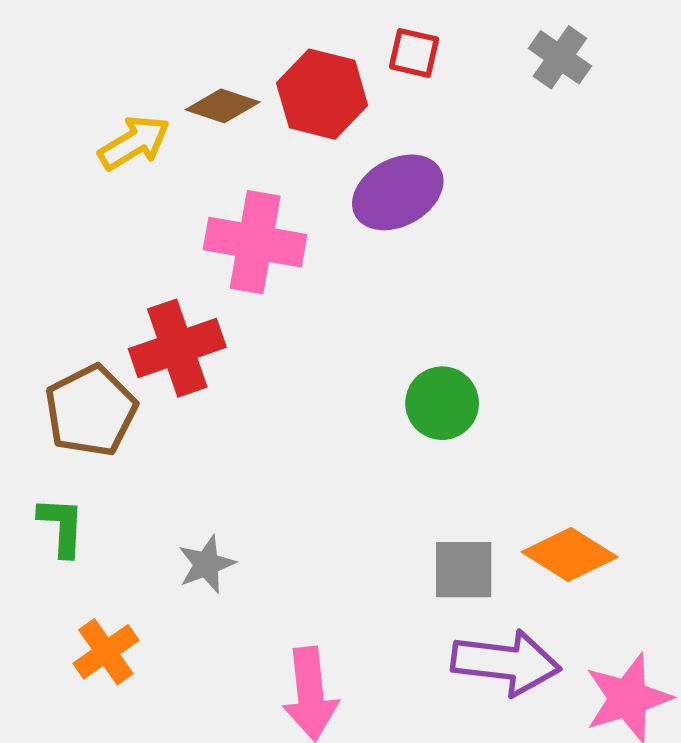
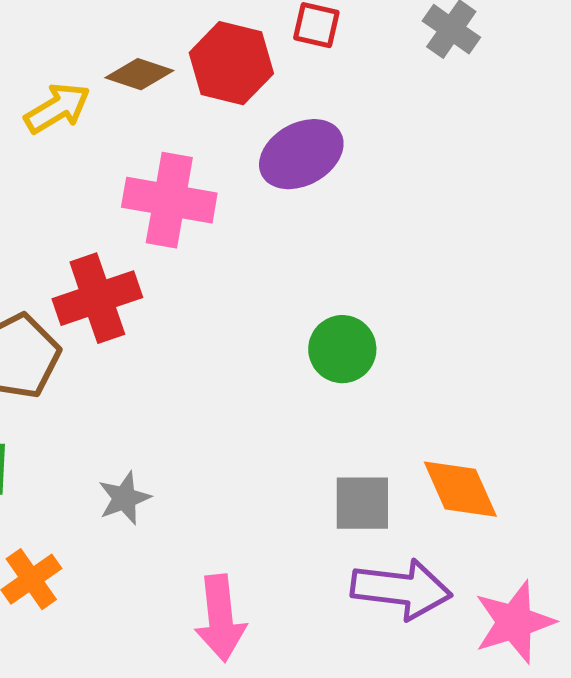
orange diamond: (570, 554) -> (460, 489), turned 34

